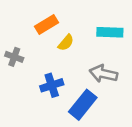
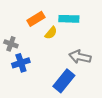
cyan rectangle: (110, 32) -> (69, 19), moved
blue cross: (52, 85) -> (21, 63), moved

